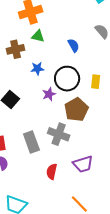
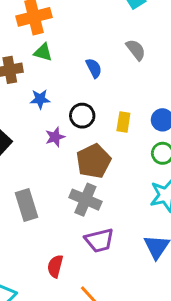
black circle: (67, 79) -> (82, 116), size x0.7
gray cross: (59, 134) -> (85, 200), moved
red semicircle: (52, 172) -> (55, 266), moved

